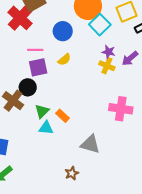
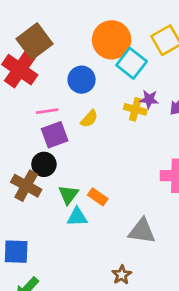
yellow cross: (107, 66) -> (135, 109), moved

